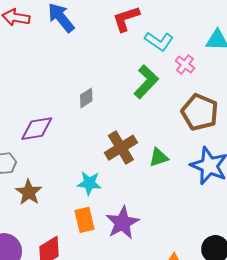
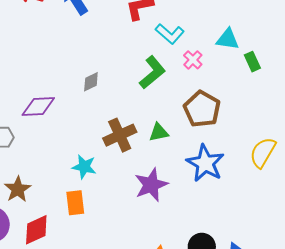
green triangle: (159, 157) -> (159, 132), moved
brown star: (29, 192) -> (18, 189), moved
purple star: (122, 223) -> (151, 185), moved

